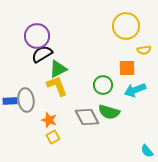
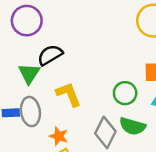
purple circle: (37, 36) -> (27, 21), moved
green triangle: (58, 69) -> (29, 73), moved, turned -30
gray diamond: (87, 117) -> (105, 132), turned 55

